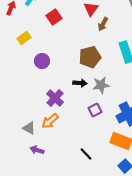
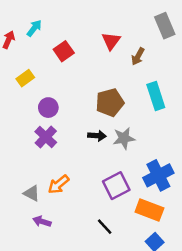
brown arrow: (103, 24) -> (138, 56), moved
purple cross: (55, 98) -> (46, 137), moved
purple square: (95, 110) -> (116, 186), moved, size x1.5

